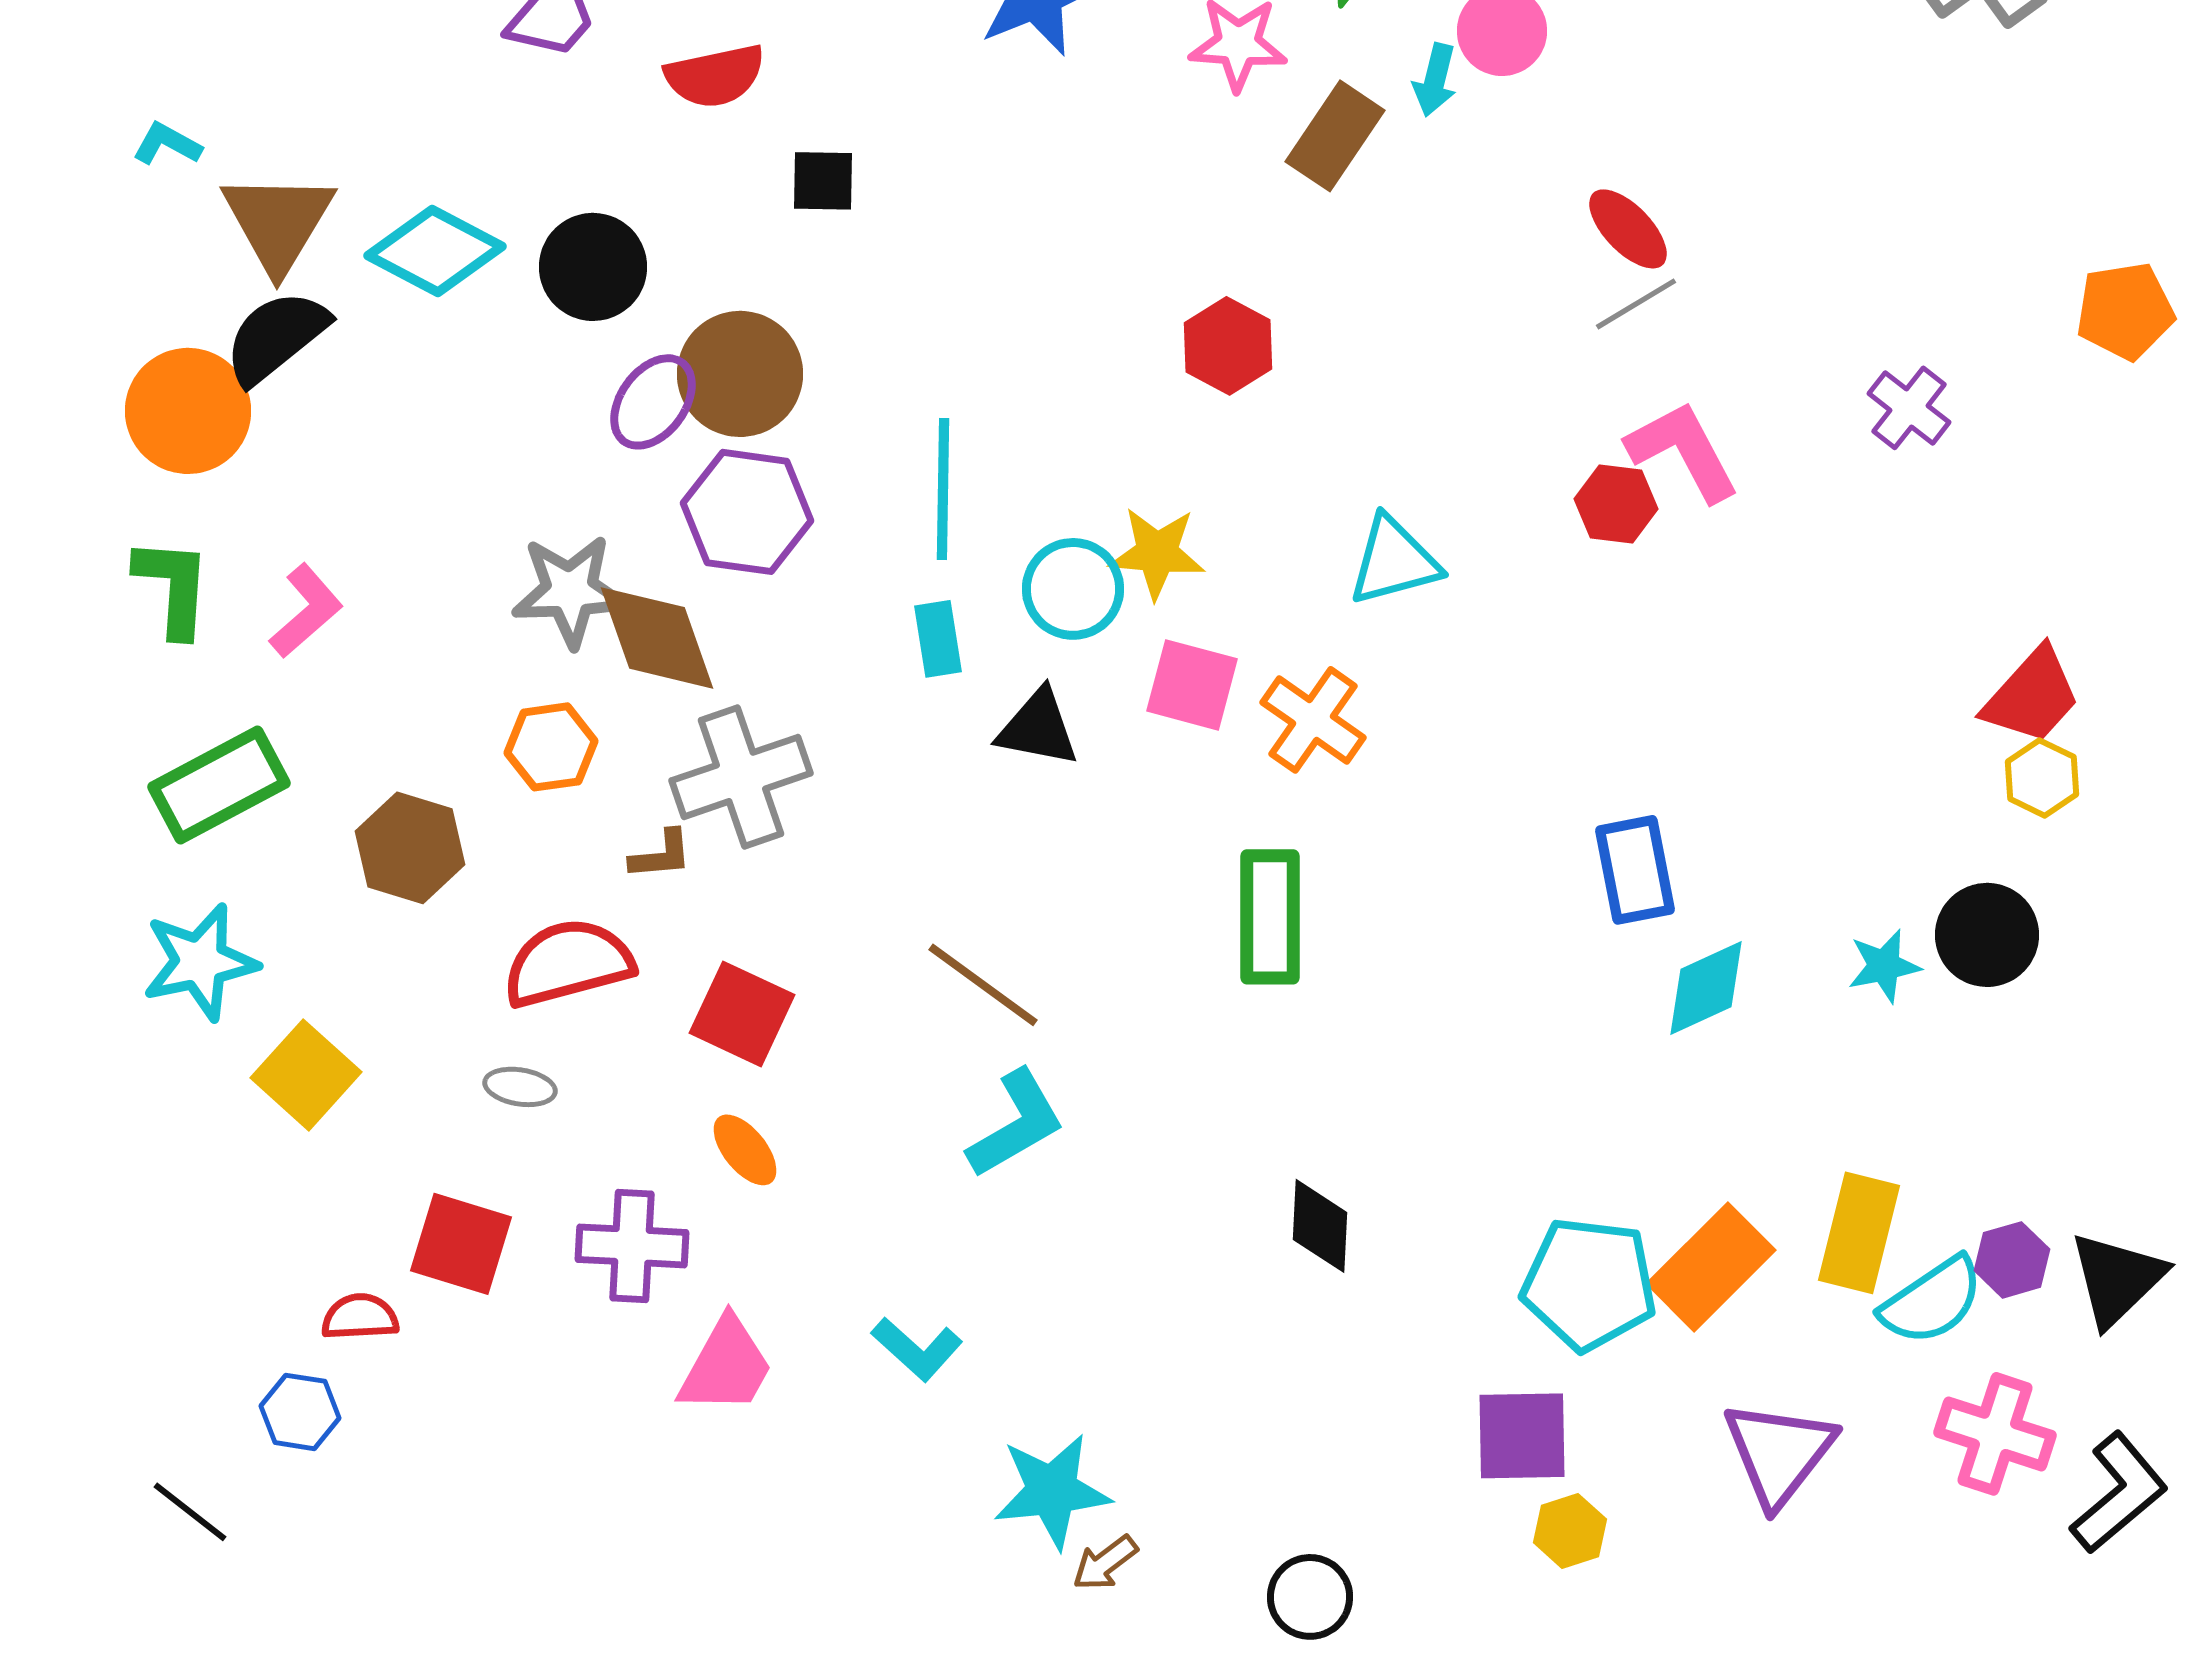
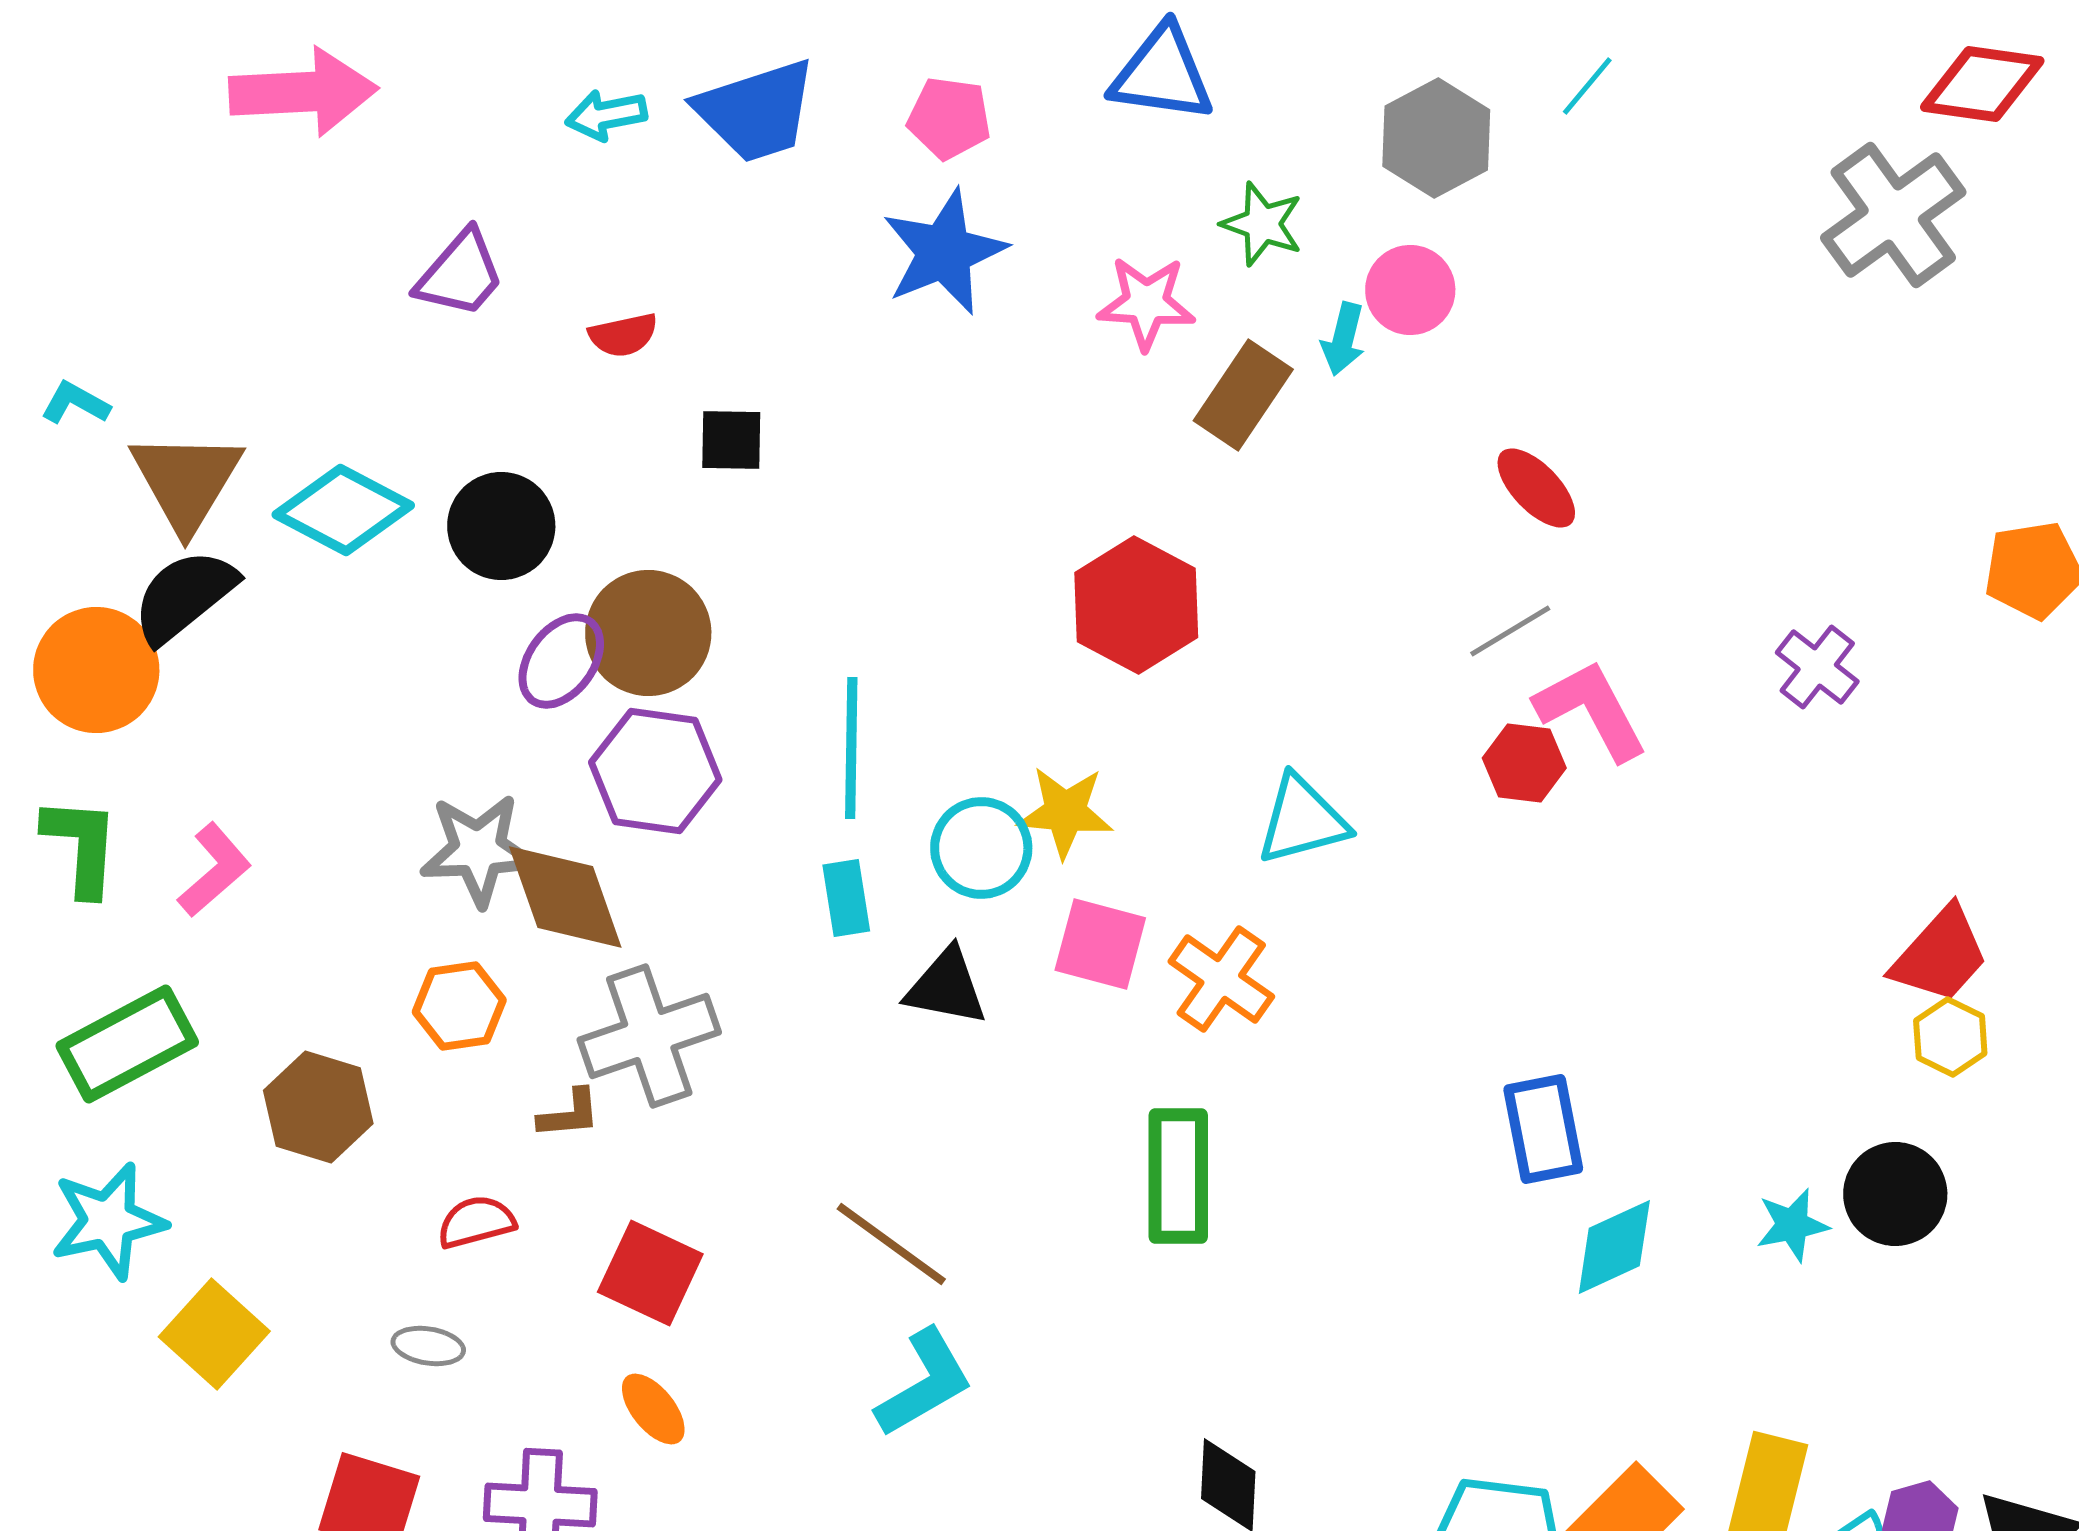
red semicircle: (715, 76) -> (623, 335), size x0.7
gray line: (1636, 304) -> (1510, 631), moved
red hexagon: (1228, 346) -> (1136, 605), size x1.4
red semicircle: (568, 963) -> (476, 1222), size x0.6

